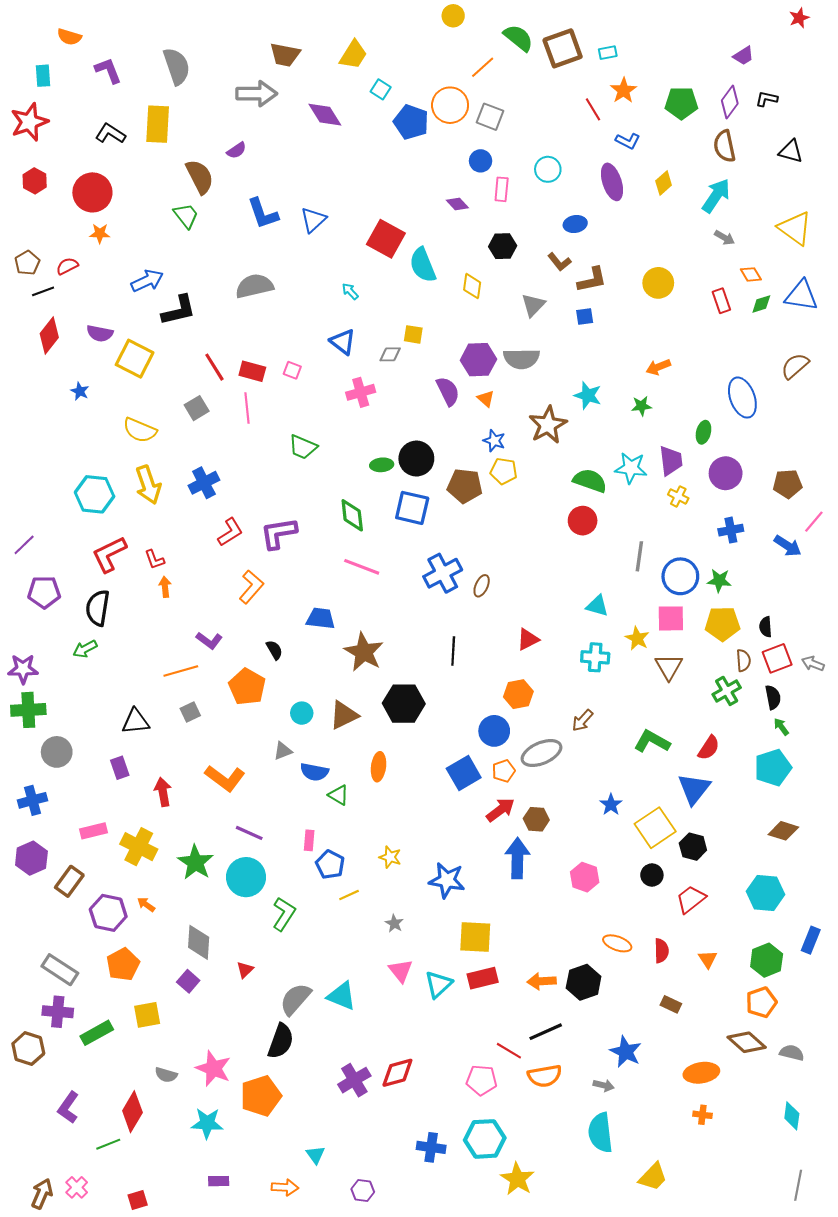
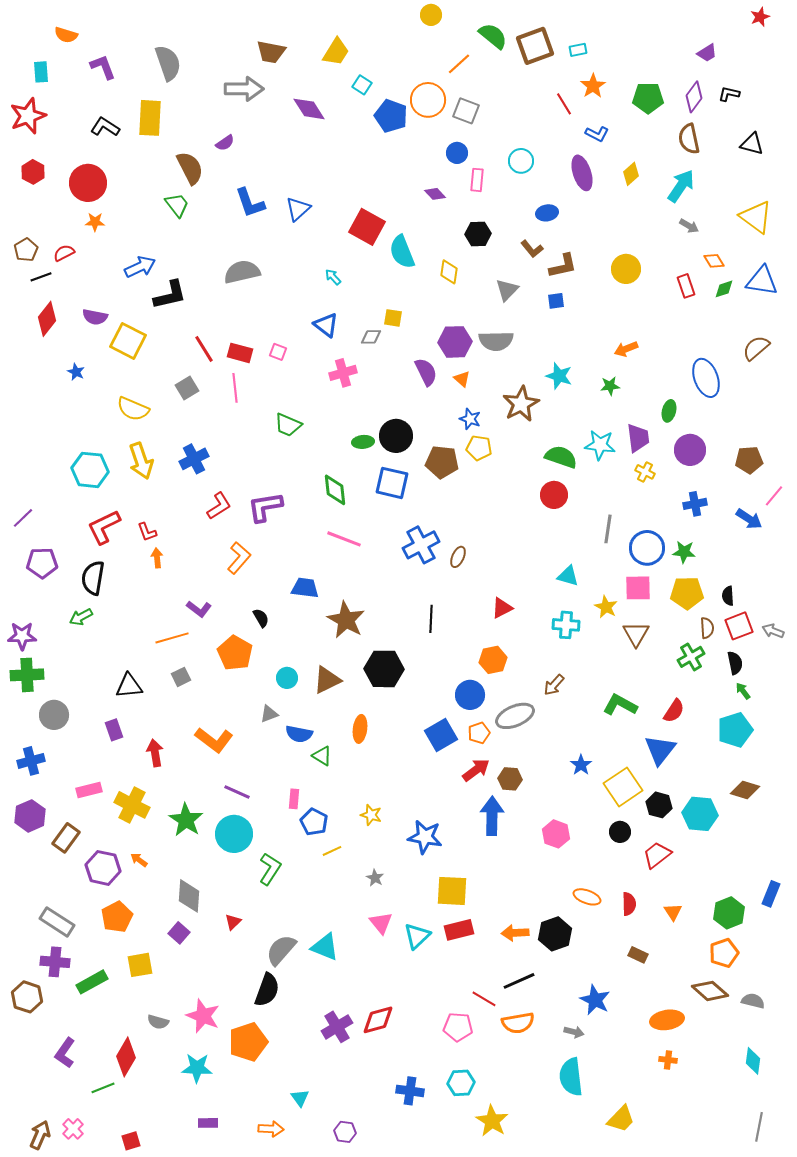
cyan hexagon: (766, 893) -> (700, 814), moved
cyan hexagon: (485, 1139) -> (461, 1083), size x0.7

